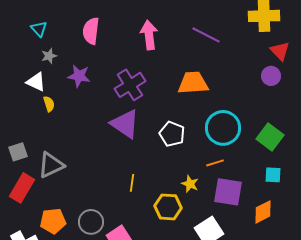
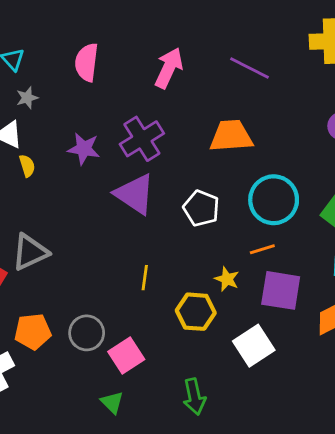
pink arrow: (149, 35) -> (169, 68), turned 32
purple star: (79, 76) -> (84, 149), moved

